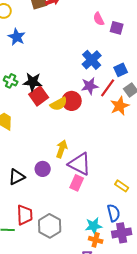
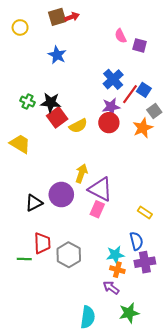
blue star: (17, 37) -> (57, 55), moved
blue square: (121, 70) -> (144, 90), turned -32
red line: (108, 88) -> (130, 94), moved
red circle: (72, 101) -> (109, 123), moved
purple circle: (43, 169) -> (61, 195), size x1.5

